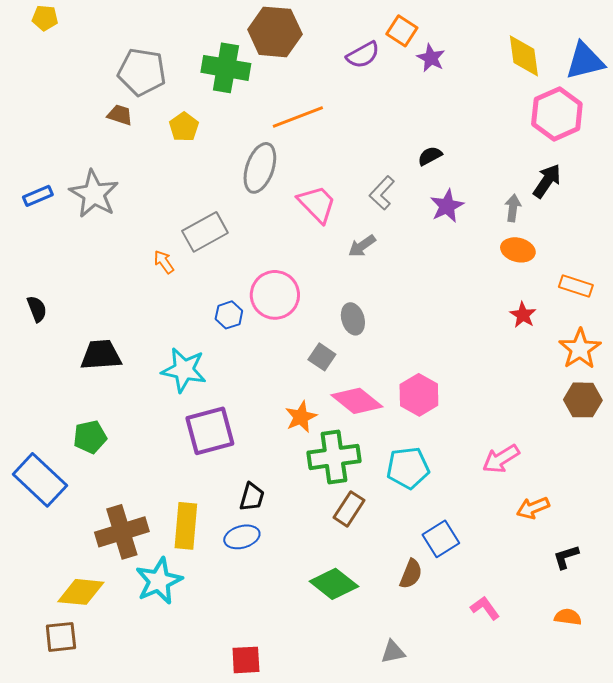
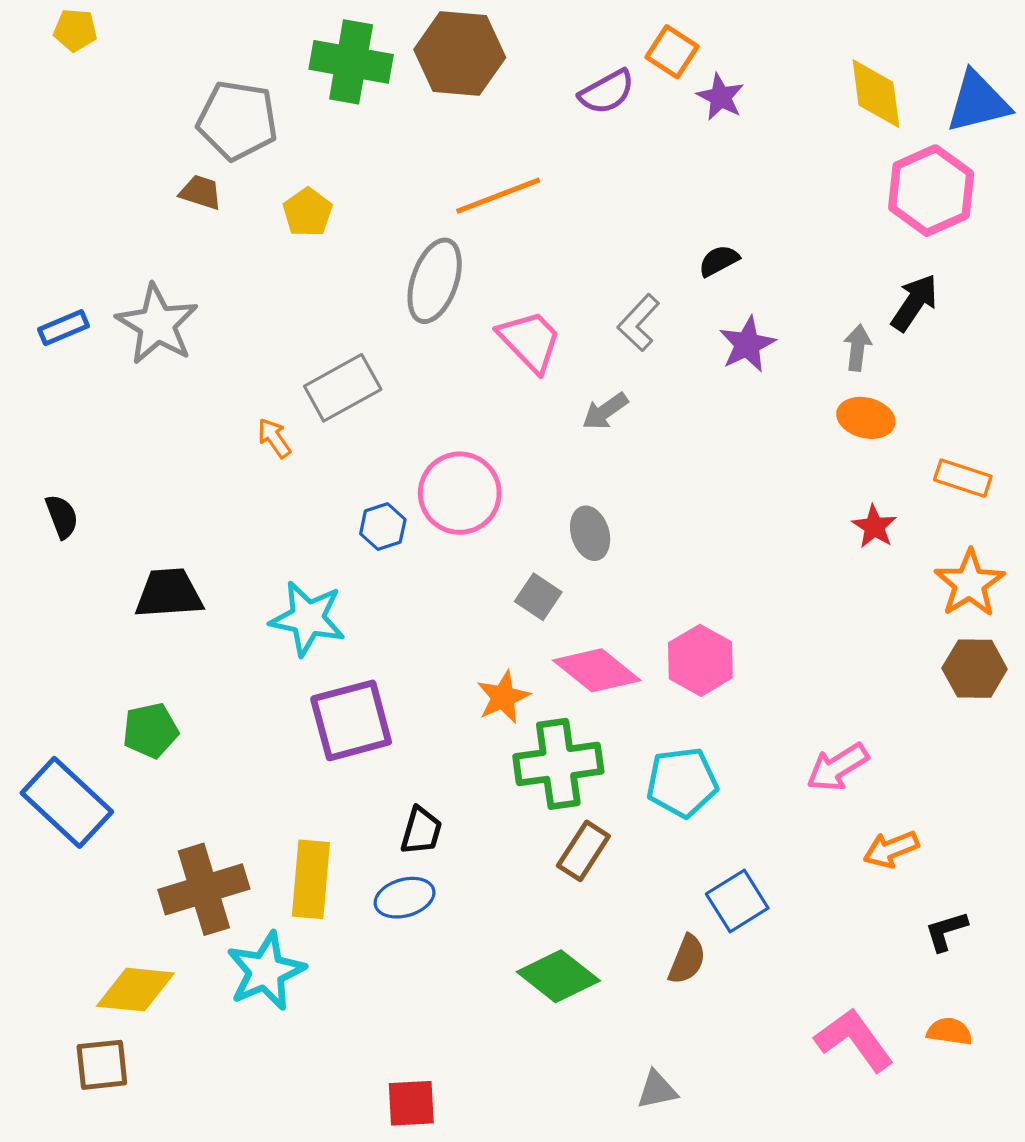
green cross: (226, 68) -> (351, 62), moved
pink L-shape: (485, 608) -> (854, 1040), moved, size x1.6

